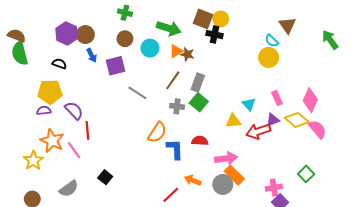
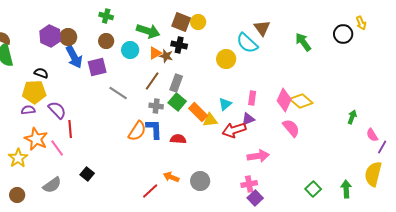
black cross: (214, 35) -> (179, 45), moved
cyan semicircle: (272, 41) -> (247, 43), size x1.6
blue arrow: (92, 55) -> (74, 57), size x1.6
yellow circle: (269, 57) -> (226, 59), moved
black semicircle: (59, 64) -> (41, 73), moved
pink rectangle: (277, 98) -> (252, 98), turned 32
cyan triangle: (249, 104) -> (225, 104), turned 32
yellow diamond: (297, 120) -> (301, 101), moved
blue L-shape: (175, 149) -> (154, 129), moved
pink arrow: (226, 158) -> (258, 156), moved
green square: (306, 174) -> (313, 189), moved
orange rectangle: (234, 175) -> (198, 112), moved

